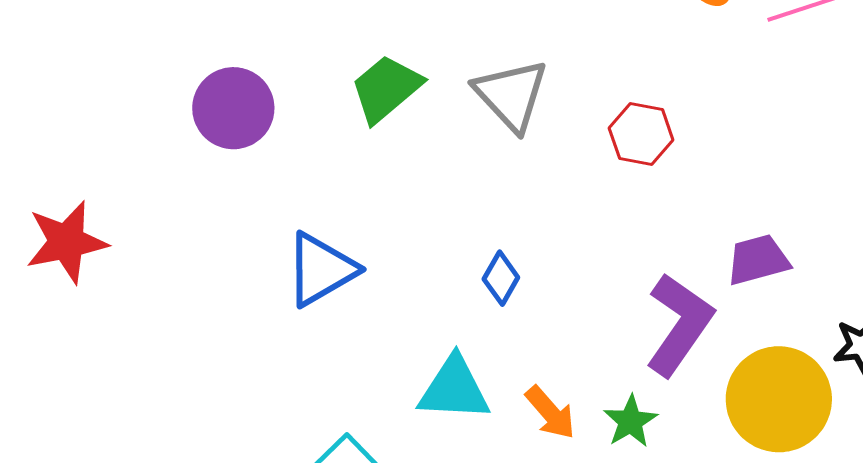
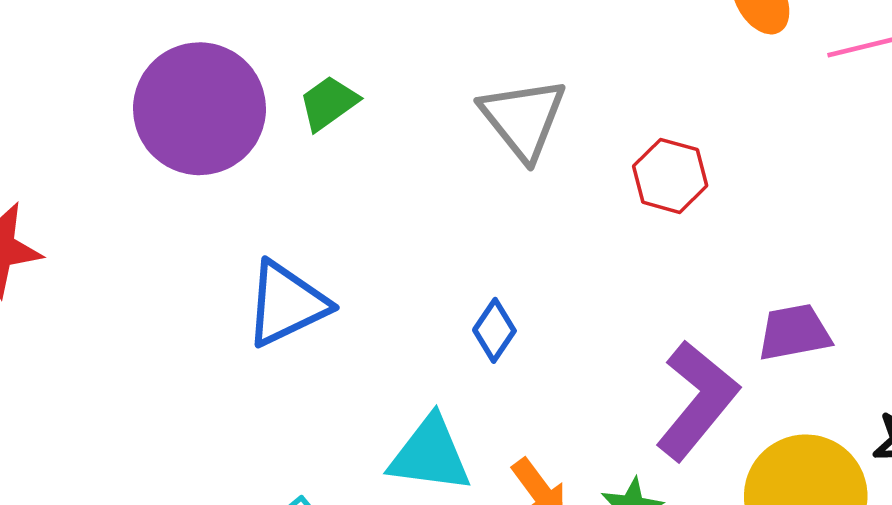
green trapezoid: (386, 88) -> (329, 103), moved, size x0.7
purple circle: (233, 108) -> (199, 109), size x1.4

